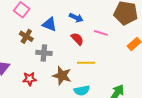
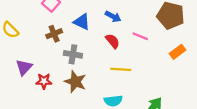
brown cross: (26, 36) -> (54, 34), turned 32
brown star: (62, 76) -> (75, 82), moved
red star: (30, 79) -> (44, 81), moved

